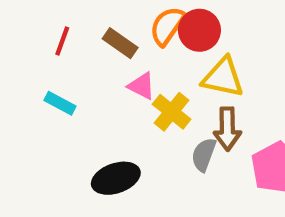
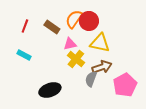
pink triangle: (142, 86) -> (70, 44), moved, turned -40
brown arrow: (227, 129) -> (102, 67), turned -108

